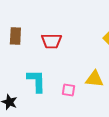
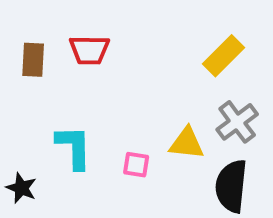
red trapezoid: (51, 41) -> (89, 50), moved

